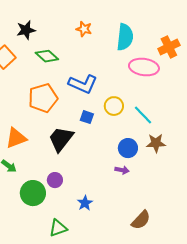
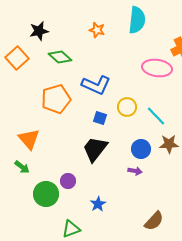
cyan semicircle: (125, 37) -> (137, 20), moved
orange triangle: (16, 138) -> (29, 139), turned -50
black trapezoid: (61, 139) -> (95, 149), moved

